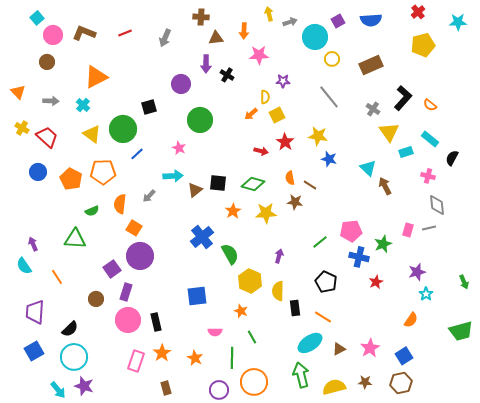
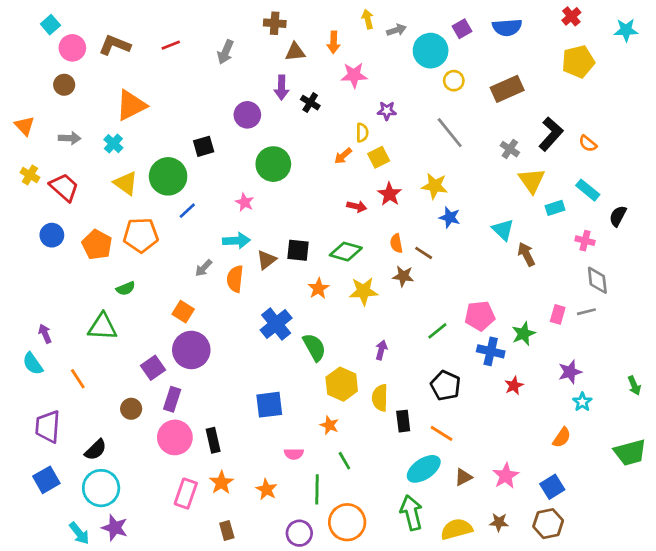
orange semicircle: (120, 204) -> (235, 279), moved

